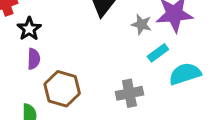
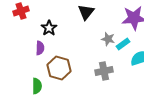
gray star: (141, 24) -> (108, 39), moved
black star: (29, 29) -> (49, 28), moved

